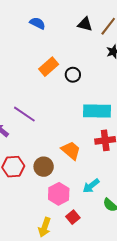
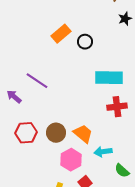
orange trapezoid: (71, 150) -> (83, 134), moved
cyan arrow: (91, 186) -> (103, 152), turned 30

